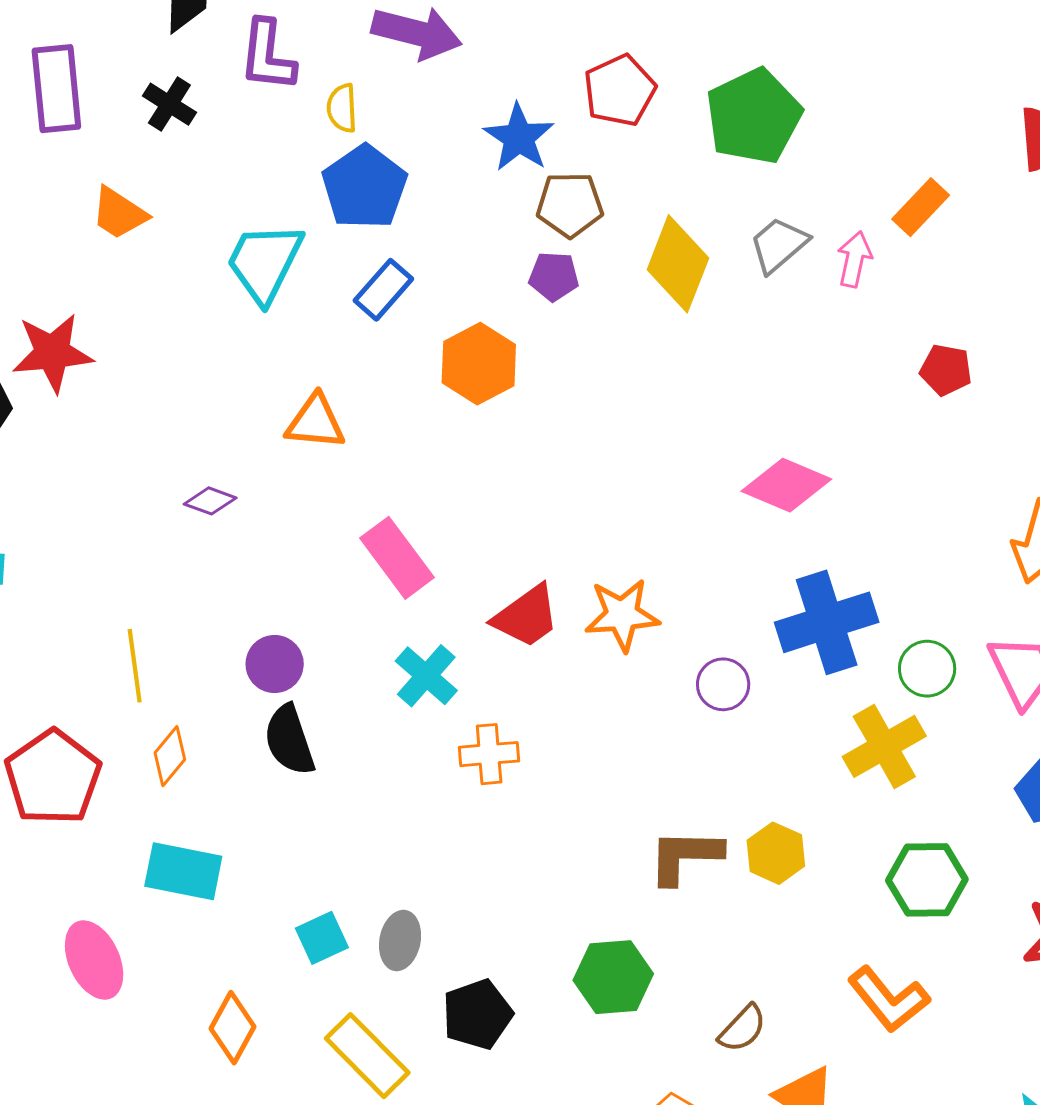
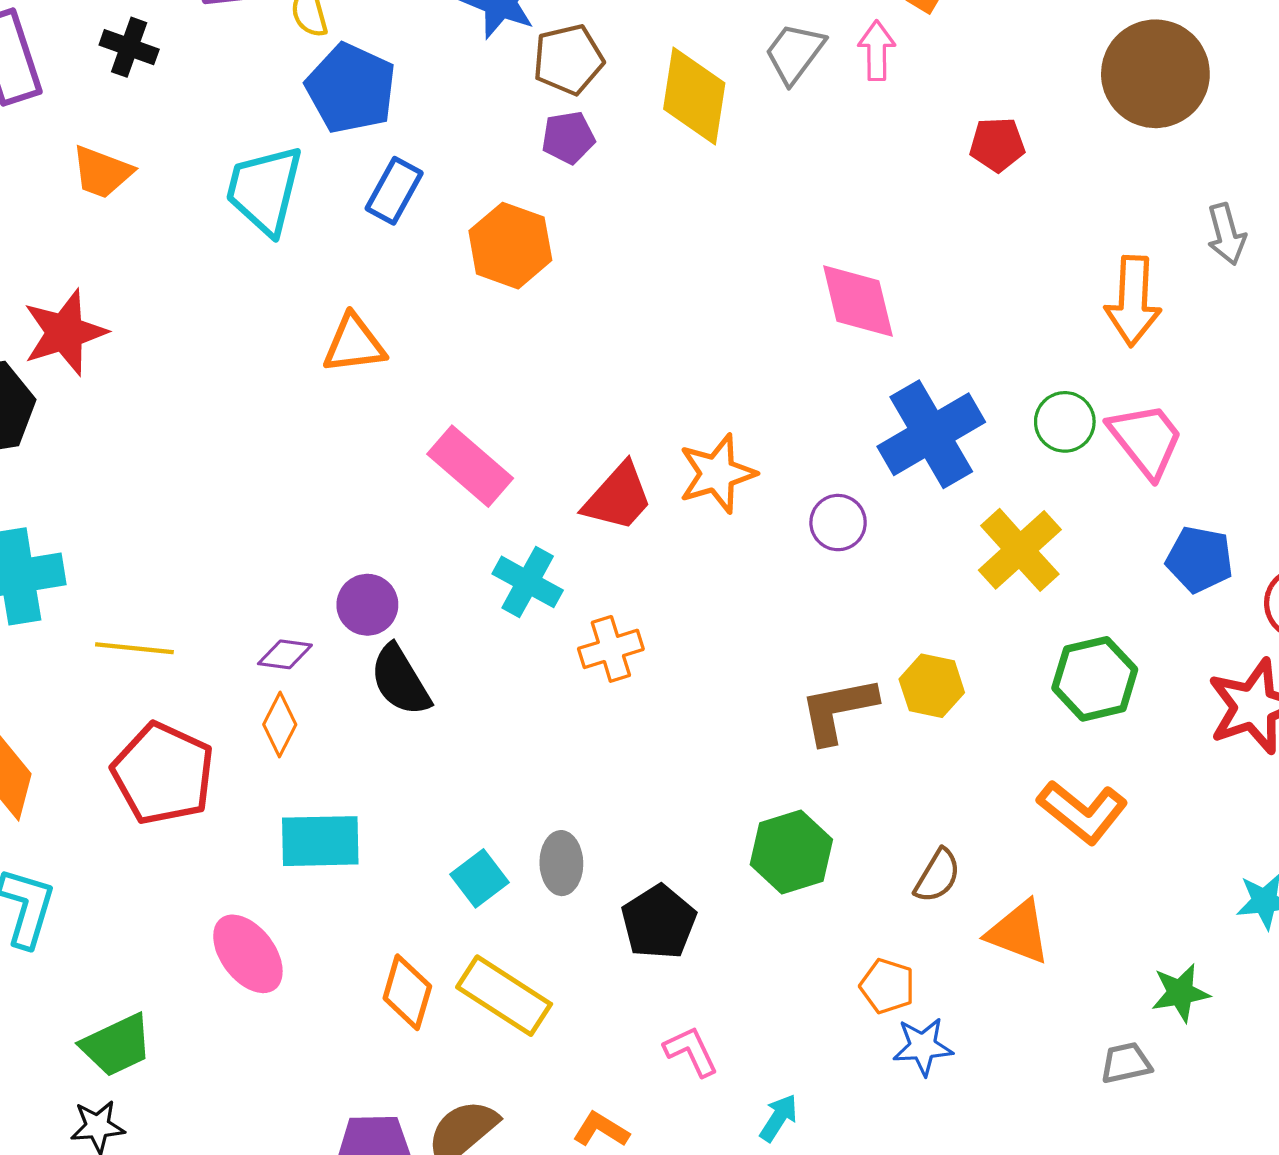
pink diamond: (786, 485) -> (858, 301), turned 66
purple diamond: (210, 501) -> (285, 654), moved
yellow line: (135, 666) -> (134, 648), moved, turned -64
green circle: (927, 669) -> (1065, 422), moved
yellow rectangle: (367, 1056) -> (504, 996), moved

